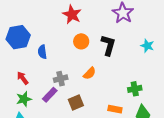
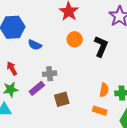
blue semicircle: (42, 52) -> (35, 45), turned -64
orange semicircle: (90, 73) -> (104, 90), moved, turned -40

